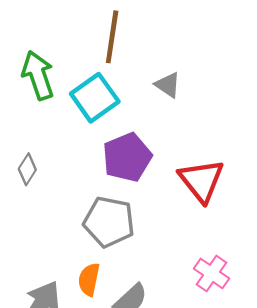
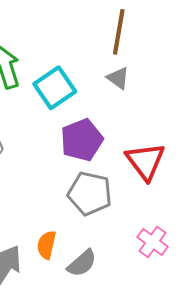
brown line: (112, 37) -> (119, 32), moved
gray pentagon: (109, 222) -> (90, 193), moved

